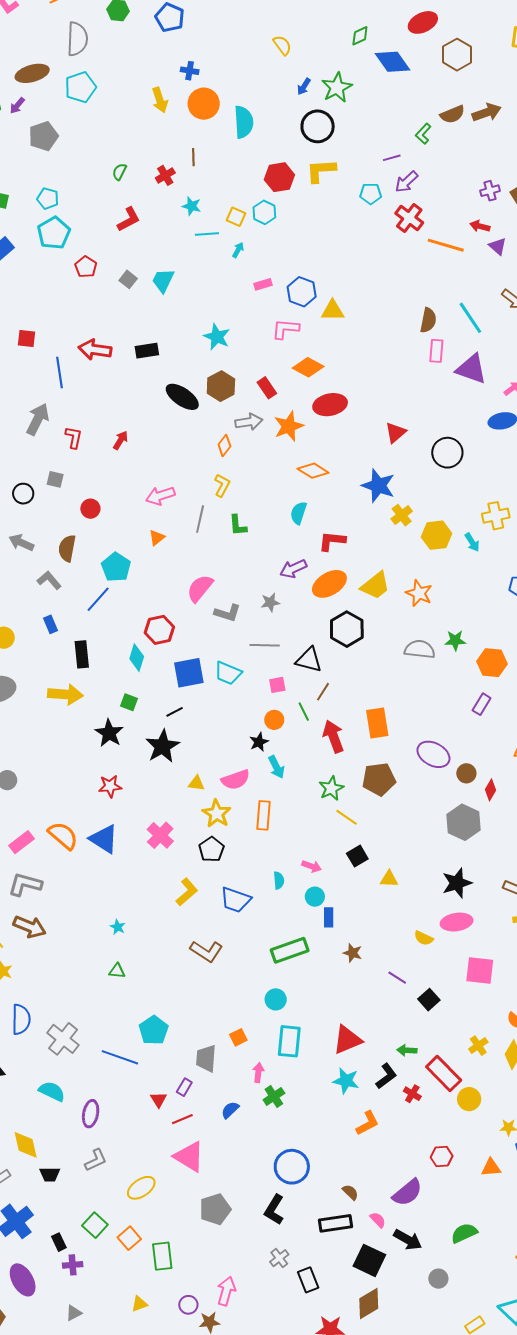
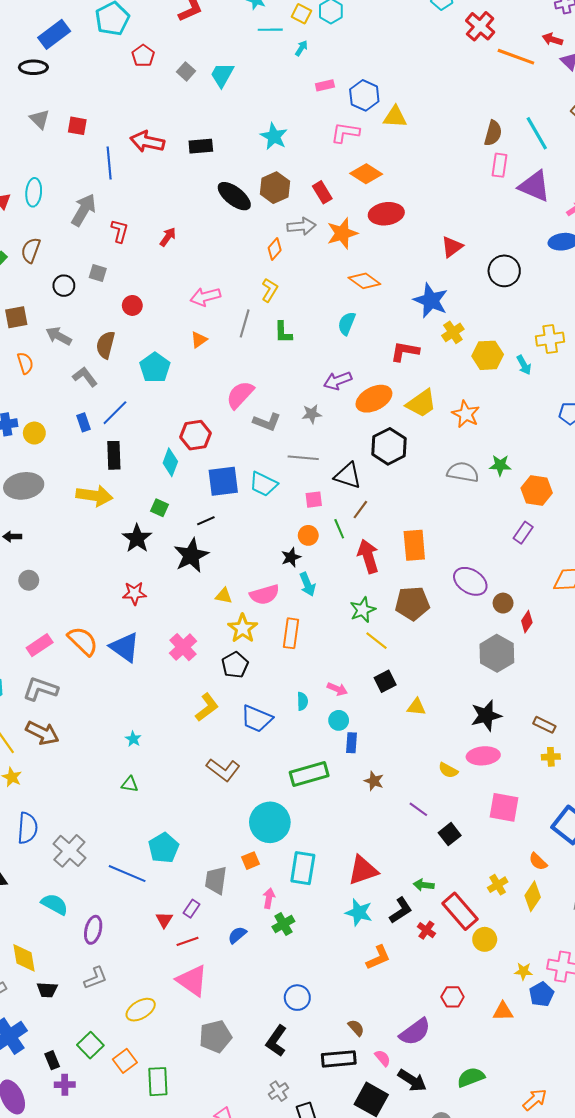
red L-shape: (332, 541) -> (405, 351), moved
blue line: (98, 599) -> (115, 413), moved
cyan circle: (276, 999) -> (270, 822), moved, size x1.8
blue circle: (292, 1167) -> (297, 998), size x0.7

